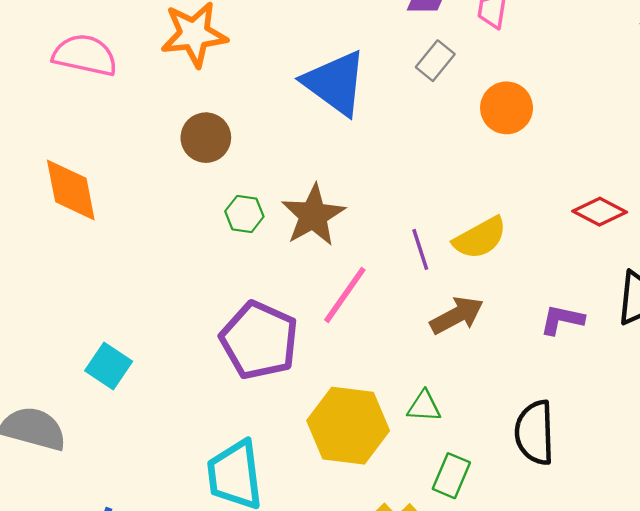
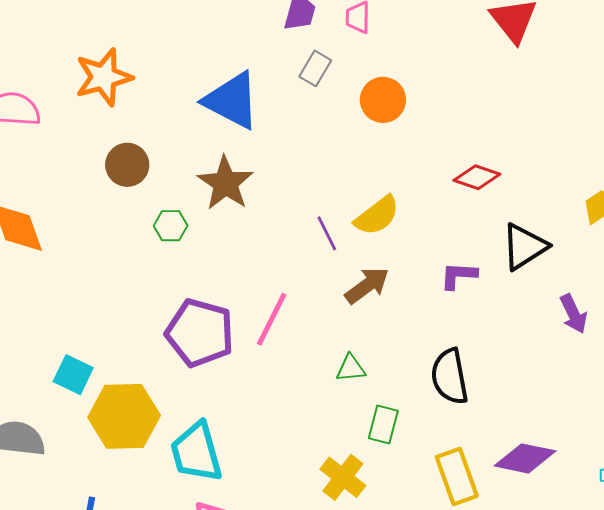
brown star: (313, 215) -> (225, 183), moved
pink line: (345, 295) -> (272, 319), moved
yellow hexagon: (348, 426) -> (124, 416), moved

